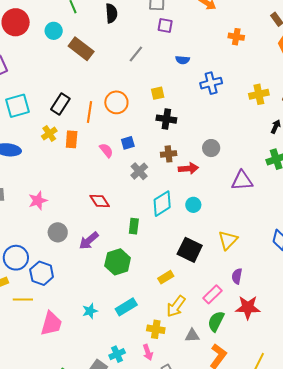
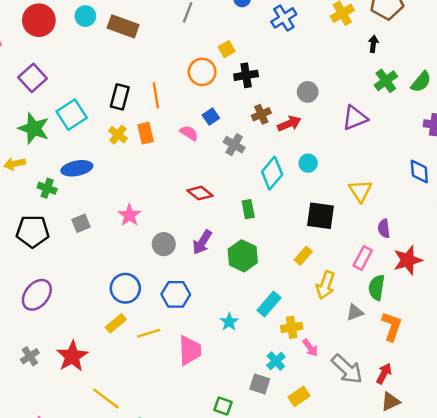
orange circle: (116, 102) -> (202, 72), moved
blue hexagon: (42, 273) -> (176, 294), moved
yellow cross: (156, 329) -> (292, 327), moved

